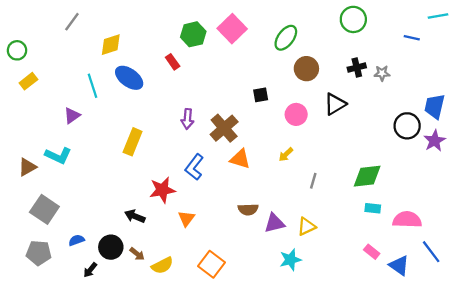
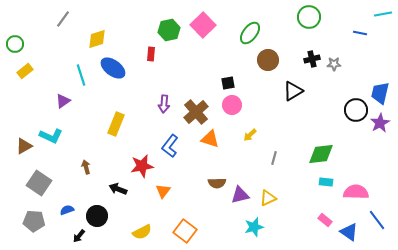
red rectangle: (173, 62) -> (151, 54), turned 40
pink circle: (296, 114) -> (232, 105), moved
brown arrow: (137, 254) -> (86, 167), moved, turned -144

